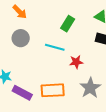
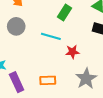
orange rectangle: (53, 90) -> (48, 80), size x0.7
purple rectangle: (22, 93) -> (17, 82), turned 36

